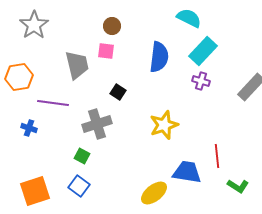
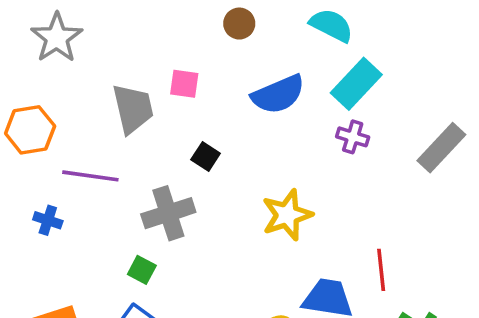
brown circle: (112, 26) -> (239, 24), moved
blue semicircle: (159, 57) -> (278, 94), turned 60

